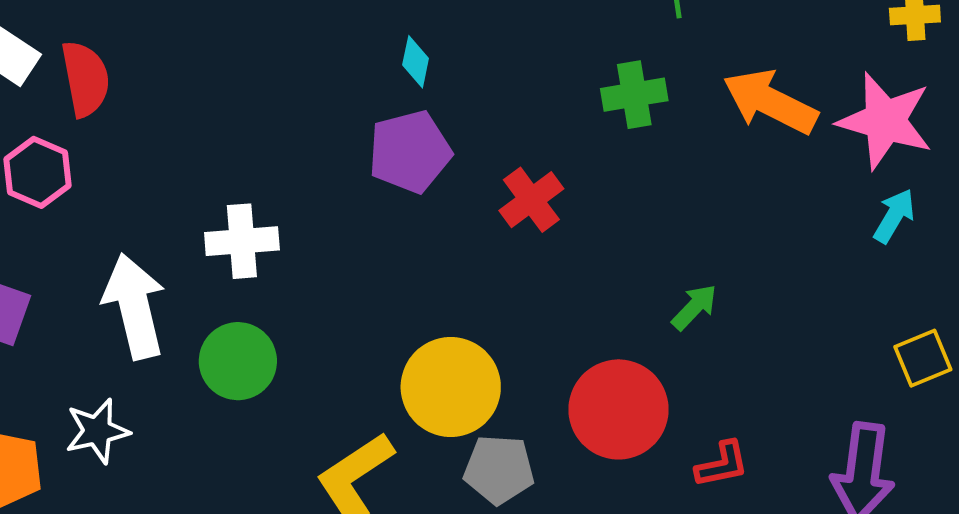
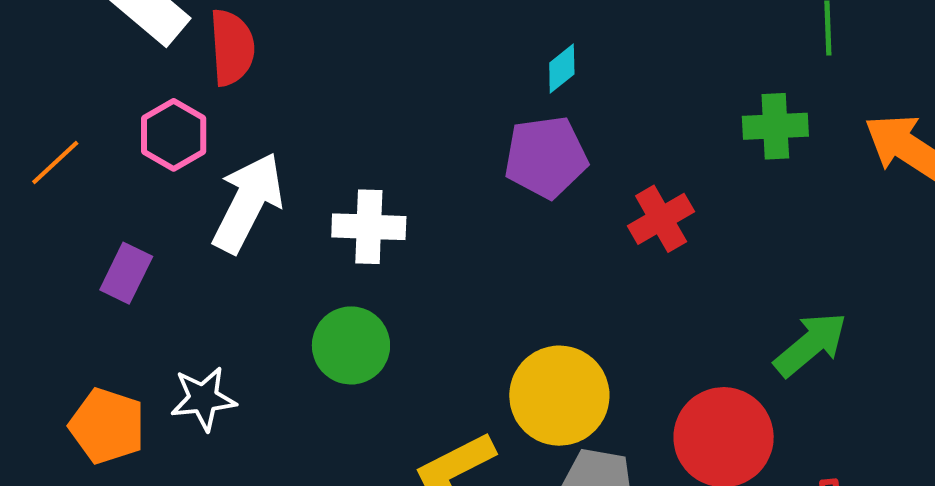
cyan diamond: (416, 62) -> (562, 68), turned 33
white arrow: (134, 306) -> (248, 203), moved, turned 34
green arrow: (694, 307) -> (811, 344), size x1.5

